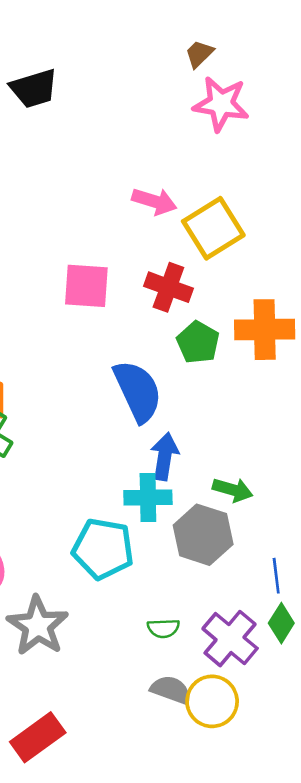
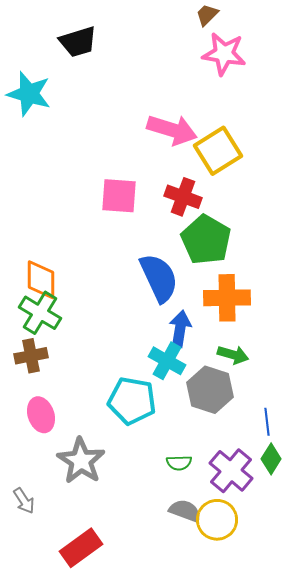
pink arrow: (154, 201) -> (172, 130), size x1.4
orange cross: (265, 330) -> (227, 298), moved
green pentagon: (198, 342) -> (206, 240), size x1.5
cyan cross: (148, 497) -> (167, 361), turned 30

